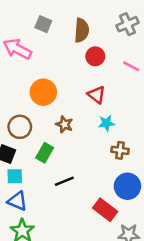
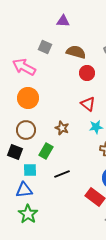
brown semicircle: (82, 30) -> (76, 52), turned -78
orange circle: (43, 92) -> (28, 98), moved
cyan square: (15, 176) -> (30, 170), moved
blue triangle: (17, 201) -> (24, 190), turned -30

